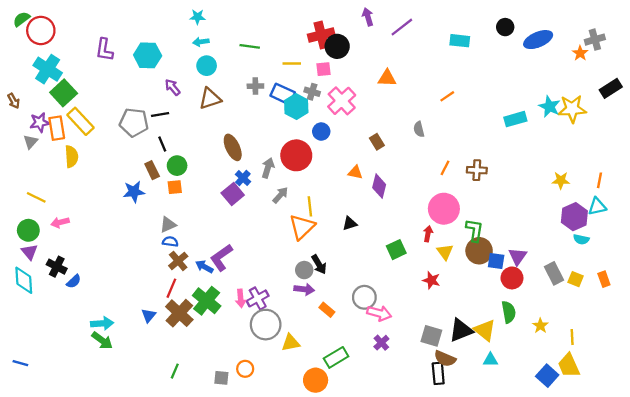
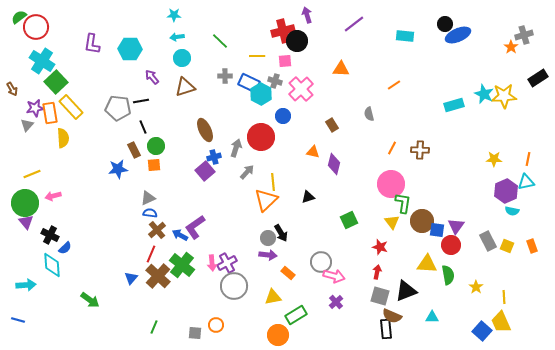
purple arrow: (368, 17) -> (307, 15), moved
blue ellipse: (538, 40) -> (458, 35), moved
green line: (250, 46) -> (220, 41), turned 36
blue cross: (243, 178) -> (214, 157), turned 32
yellow line: (36, 197) -> (32, 174), turned -48
green circle: (28, 230) -> (25, 203), size x1.4
green L-shape: (475, 230) -> (403, 203), moved
red arrow: (428, 234) -> (377, 272), moved
cyan diamond: (24, 280) -> (52, 265), moved
cyan arrow: (102, 323) -> (26, 285), moved
yellow triangle: (485, 330) -> (427, 264), moved, turned -35
yellow triangle: (291, 343) -> (273, 297), moved

